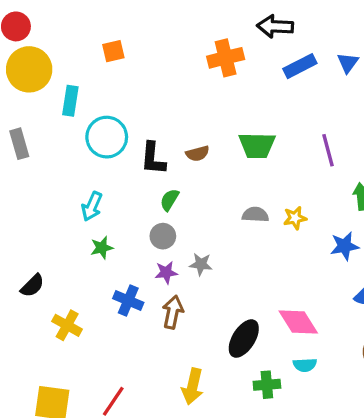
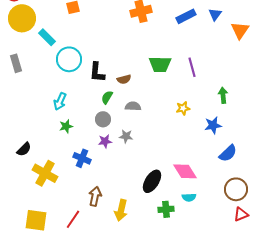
cyan rectangle: (70, 101) -> (47, 37), turned -54
purple line: (328, 150) -> (192, 67), moved
brown semicircle: (198, 154) -> (124, 79), moved
gray semicircle: (255, 215) -> (133, 106), moved
brown arrow: (173, 312) -> (95, 196), moved
yellow cross: (67, 325) -> (45, 173), size x1.4

